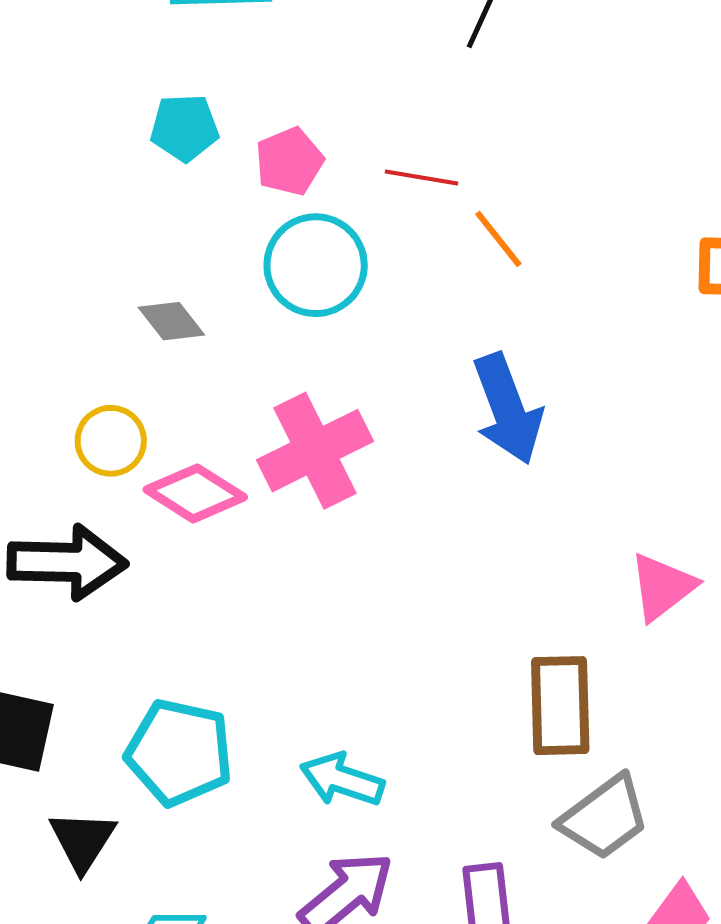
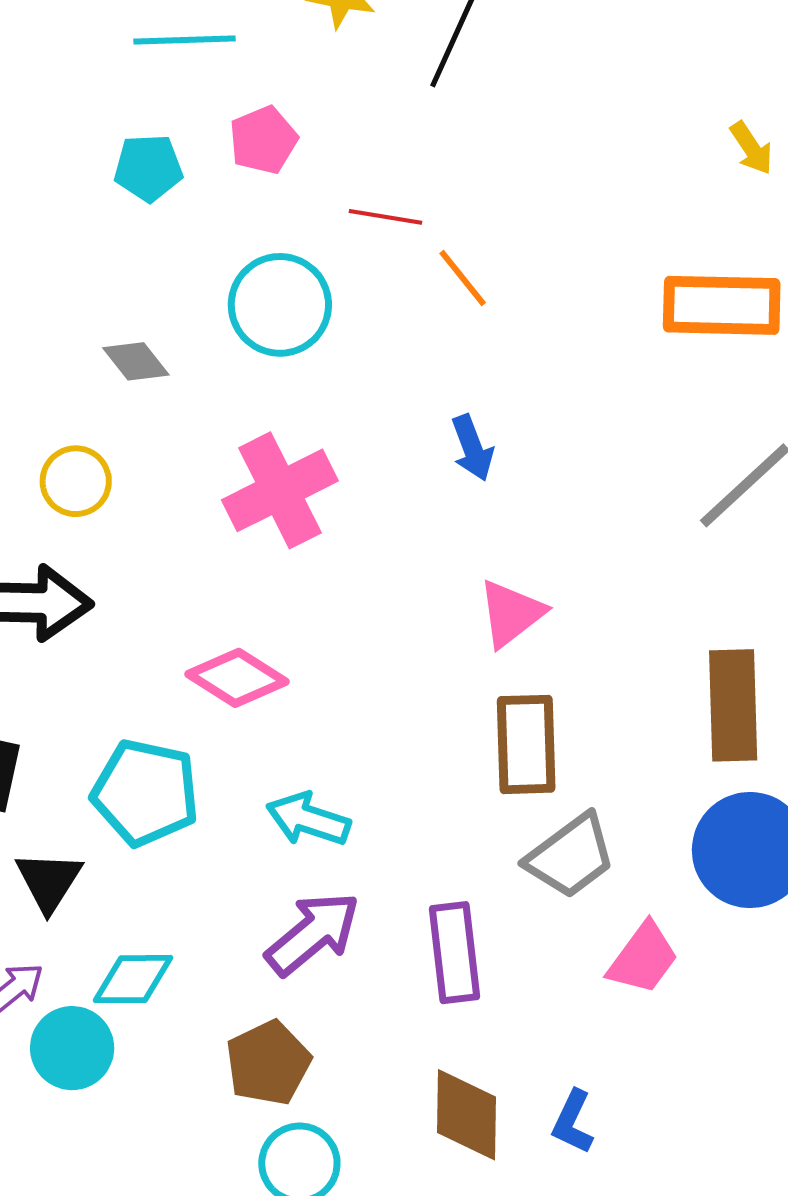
pink pentagon: (289, 161) -> (263, 140), moved
blue arrow: (507, 409) -> (472, 448), size x0.6
pink diamond: (195, 493) -> (237, 678), moved
pink triangle: (662, 587) -> (511, 613), moved

